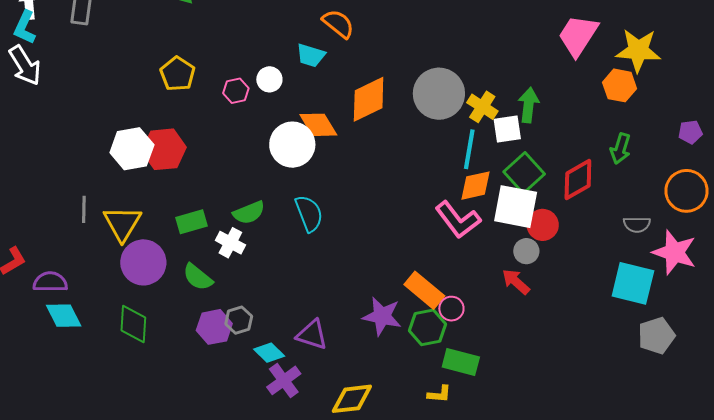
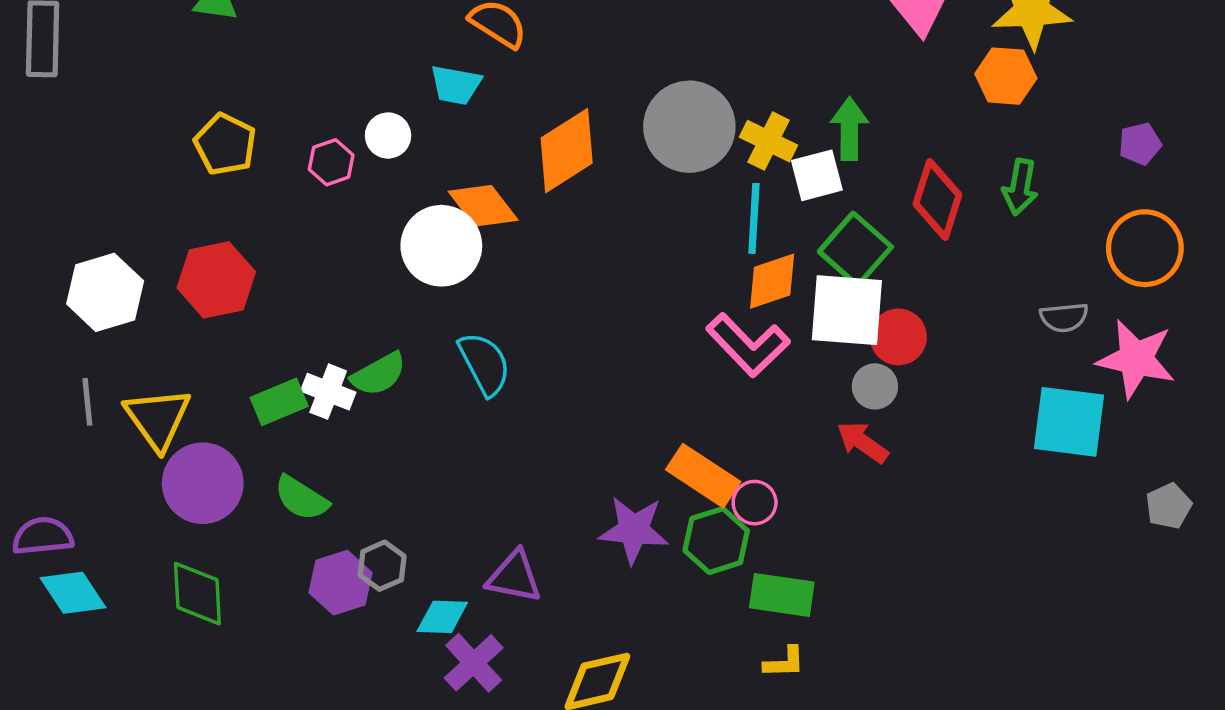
white hexagon: (132, 149) -> (105, 292), moved
red diamond: (578, 180) -> (937, 199), moved, turned -36
white cross: (230, 243) -> (328, 392), moved
gray pentagon: (656, 336) -> (1169, 506), moved, size x0.7
cyan diamond: (269, 353) -> (442, 617), turned -36
yellow L-shape: (439, 394) -> (784, 662), moved

